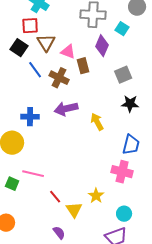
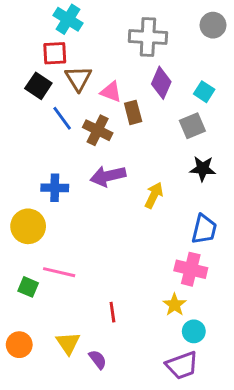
cyan square: (122, 29) -> (204, 92), moved
yellow arrow: (97, 122) -> (154, 195), turned 54
yellow star: (96, 196) -> (175, 305), moved
red line: (55, 197) -> (112, 312), moved, turned 32
yellow triangle: (74, 210) -> (68, 343), moved

